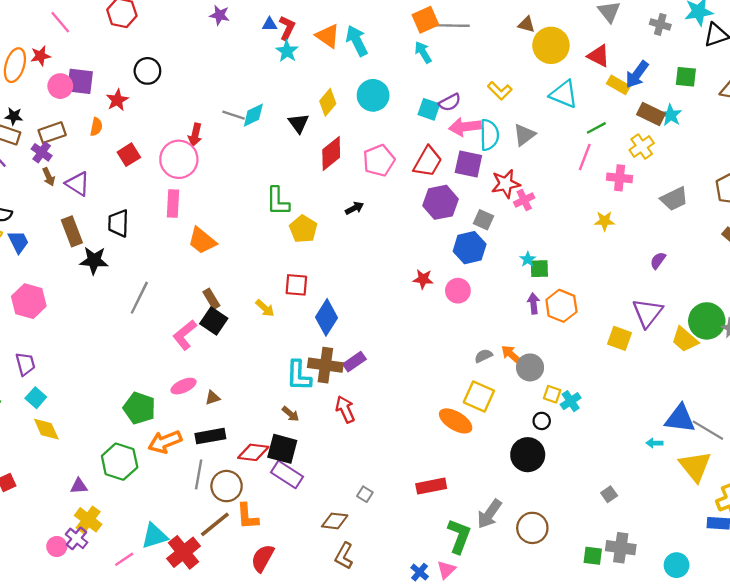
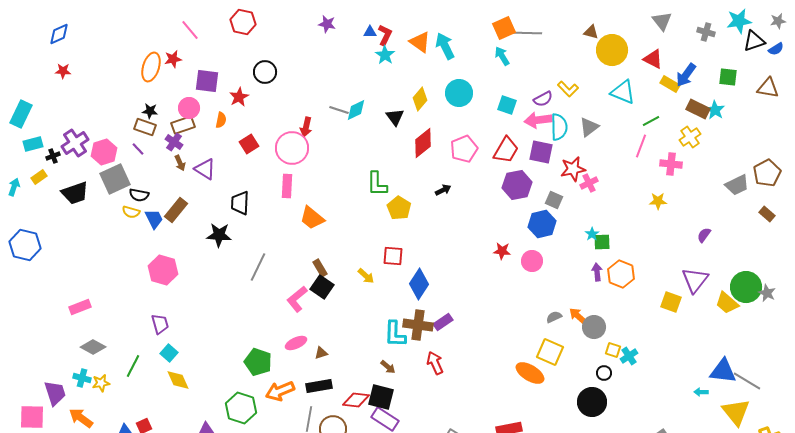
pink circle: (60, 86) -> (189, 108), moved
purple semicircle: (450, 102) -> (543, 99), moved
gray trapezoid: (674, 199) -> (737, 185), moved
brown rectangle: (72, 231) -> (176, 210), moved, turned 60

